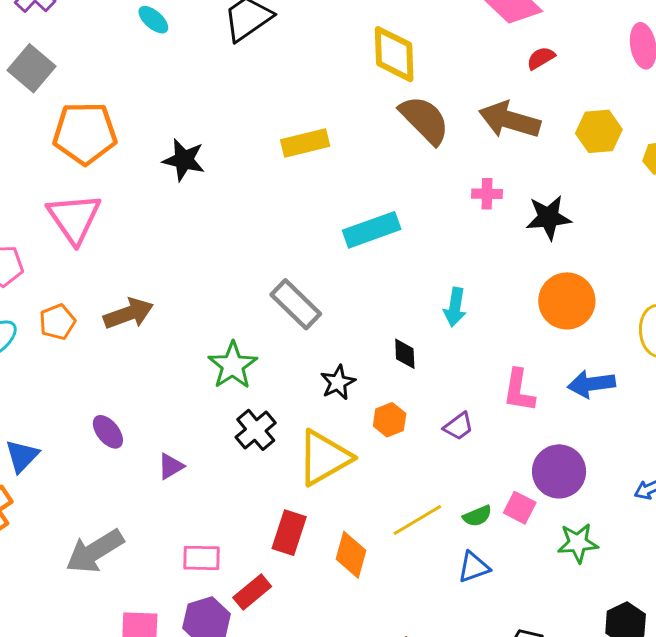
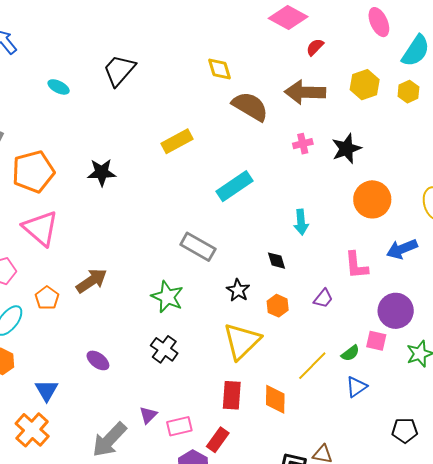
yellow diamond: (394, 54) -> (220, 69), size x0.7
black cross: (256, 430) -> (164, 349), moved
purple triangle: (171, 466) -> (148, 415), moved

